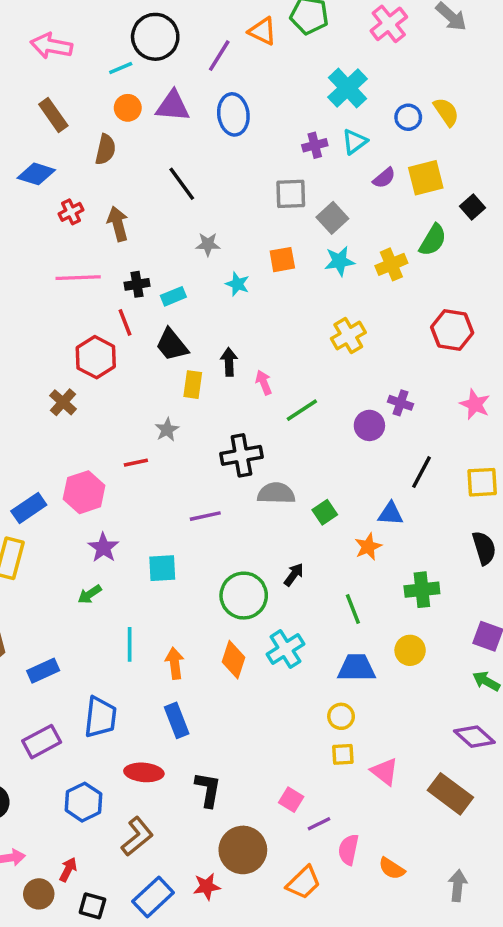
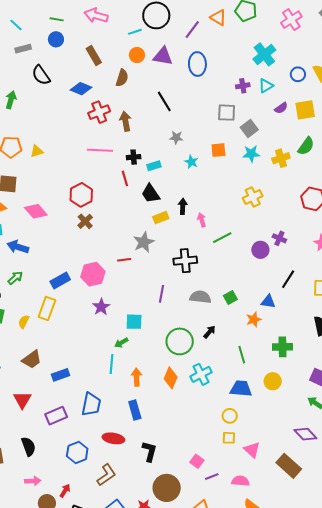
red cross: (71, 212) -> (99, 112), size x1.5
red hexagon: (96, 357) -> (81, 195), moved
yellow rectangle: (193, 385) -> (161, 218), turned 56
gray star: (167, 430) -> (144, 242), size x1.5
gray semicircle: (276, 493) -> (200, 297), moved
purple line: (205, 516) -> (161, 294), turned -72
green arrow: (90, 594) -> (121, 343), moved
pink semicircle: (348, 850) -> (240, 481), moved, turned 78

